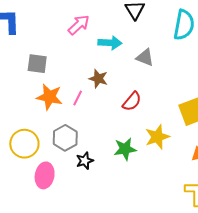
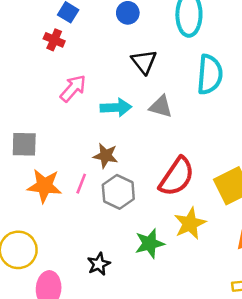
gray triangle: (145, 57) -> (161, 107), moved
red semicircle: (132, 101) -> (177, 177), moved, size x1.5
gray hexagon: (65, 138) -> (118, 192), moved

